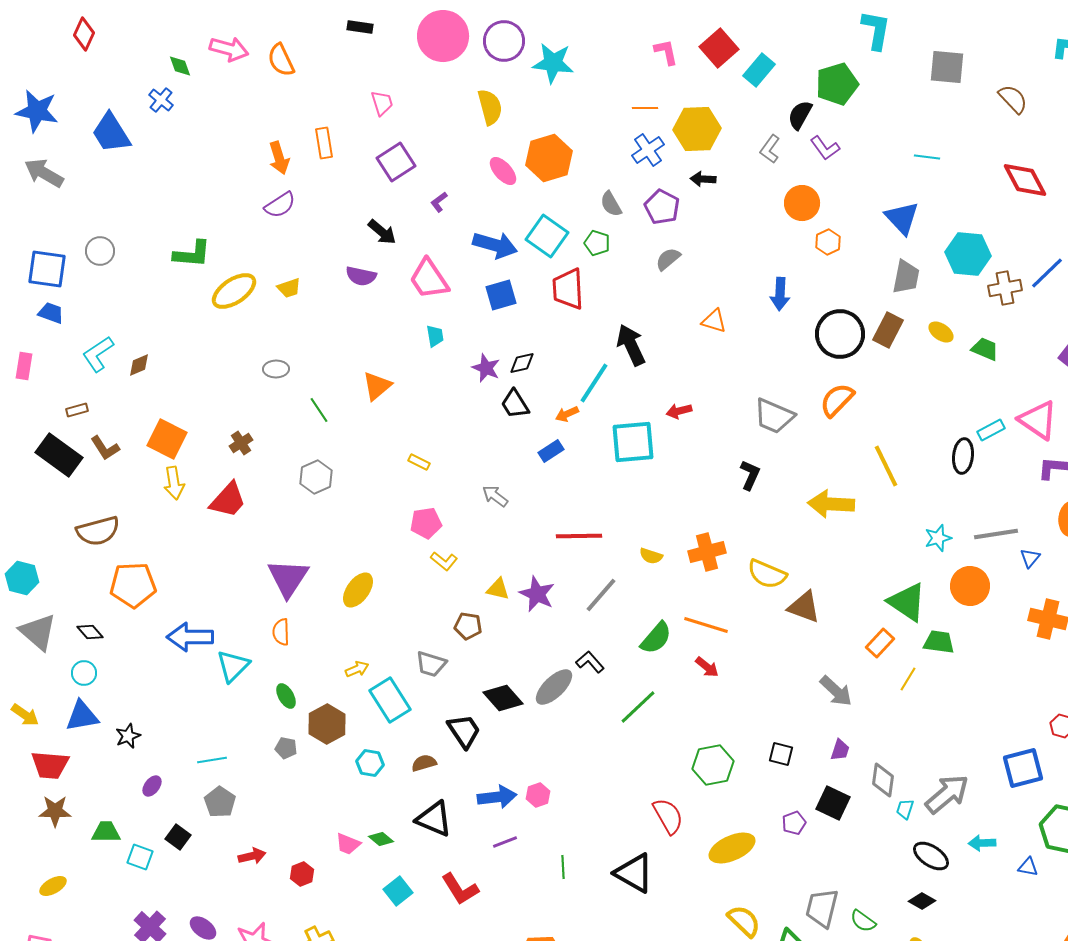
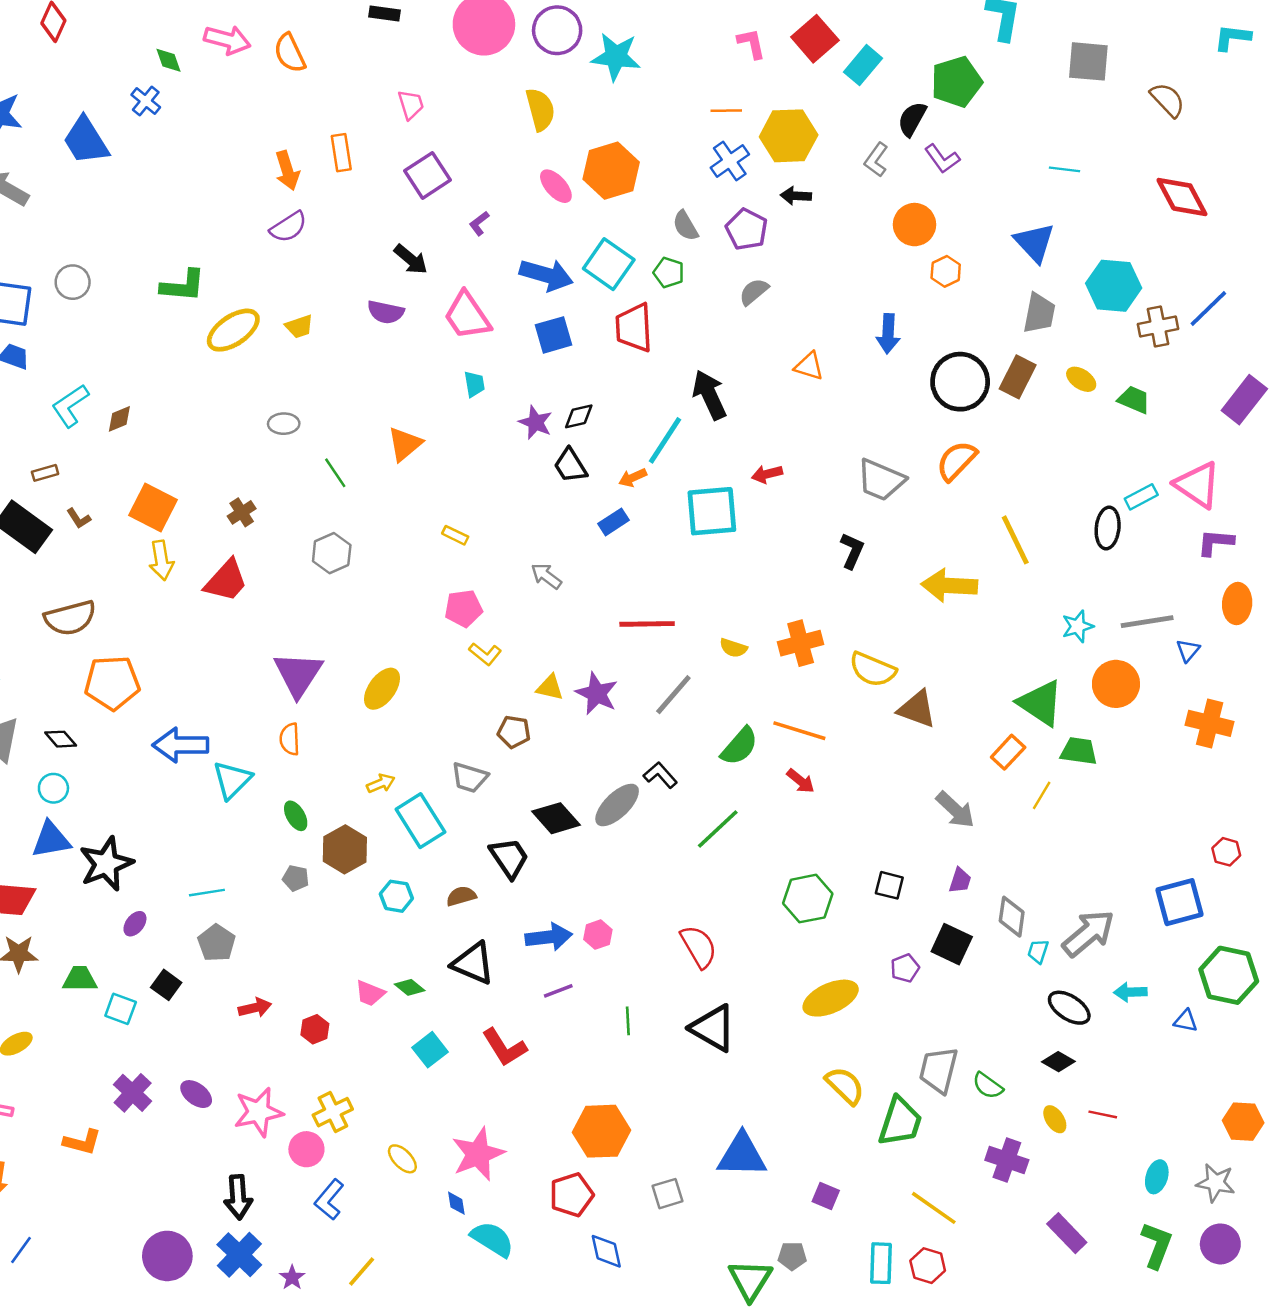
brown L-shape: (105, 448) -> (79, 518), size x0.7
black star: (128, 736) -> (106, 864), size x1.8
red semicircle: (668, 816) -> (699, 947), moved

